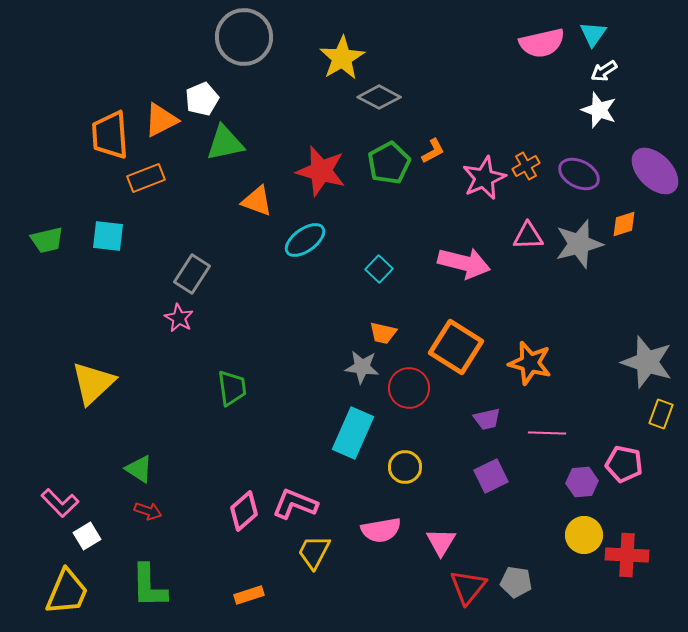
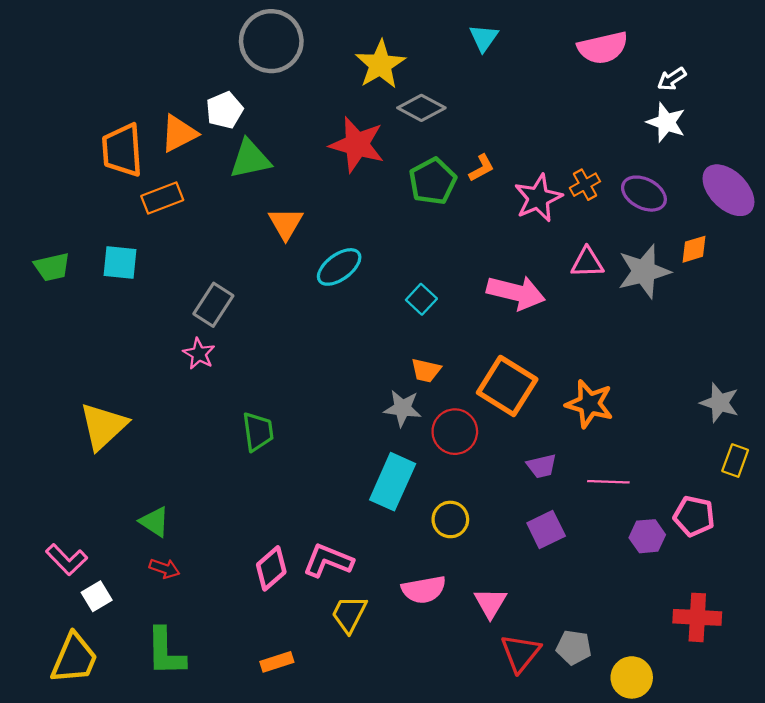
cyan triangle: (593, 34) -> (484, 38), moved
red star: (321, 171) -> (357, 145), moved
orange triangle: (257, 201) -> (286, 224), turned 40
gray star: (647, 362) -> (720, 403), size x0.7
yellow circle: (584, 535) -> (632, 677), moved

